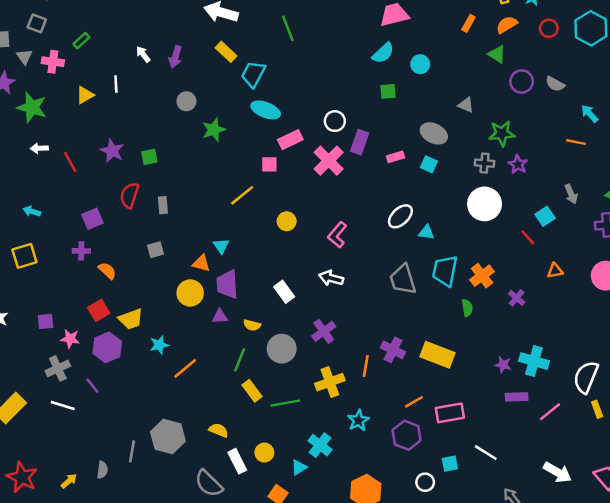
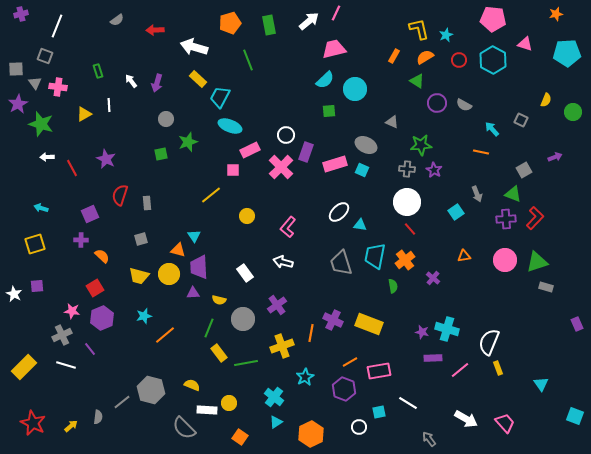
green rectangle: (81, 41) -> (98, 71), moved, turned -64
cyan circle: (420, 64) -> (355, 89), size x1.5
green square: (149, 157) -> (161, 154), moved
pink rectangle: (395, 157) -> (335, 164), size x1.6
red line: (528, 237) -> (410, 229), moved
yellow trapezoid: (131, 319) -> (139, 276), moved, turned 35
purple square: (45, 321) -> (37, 286), moved
gray line: (132, 451) -> (122, 402), turned 42
white rectangle: (237, 461) -> (207, 410), turned -60
cyan triangle: (299, 467) -> (276, 422), moved

